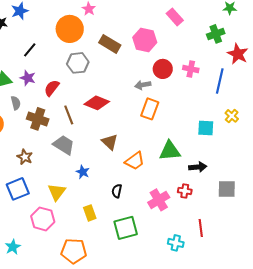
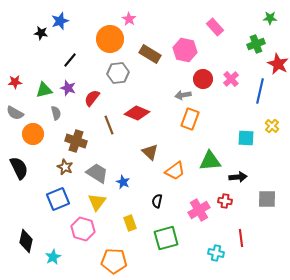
pink cross: (191, 69) -> (231, 79), turned 35
brown cross: (38, 119) -> (76, 141), moved
gray trapezoid: (64, 145) -> (97, 173), moved

